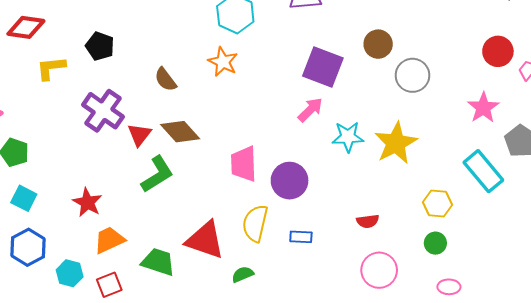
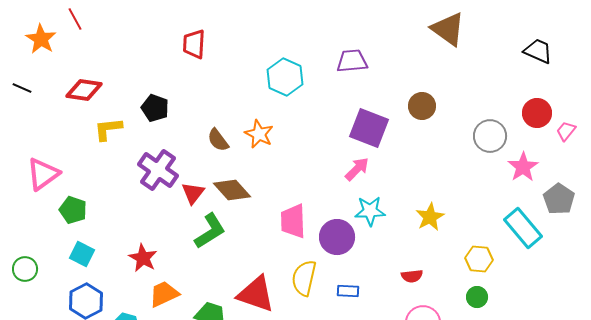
orange star: (223, 62) -> (259, 134), moved
gray circle: (412, 75) -> (490, 136), moved
cyan star: (348, 137) -> (370, 211), moved
yellow star: (396, 143) -> (430, 217), moved, size x0.7

